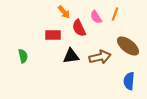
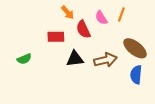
green semicircle: (23, 56) -> (24, 59), turned 80
blue semicircle: (129, 81) -> (136, 75), moved

